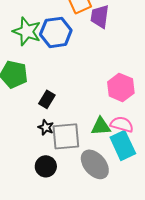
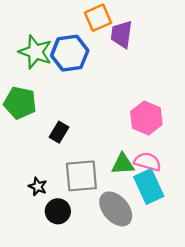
black star: (46, 127) -> (38, 186), moved

